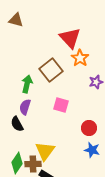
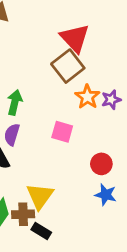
orange star: (80, 58) -> (87, 97), moved
brown square: (51, 70) -> (68, 66), moved

